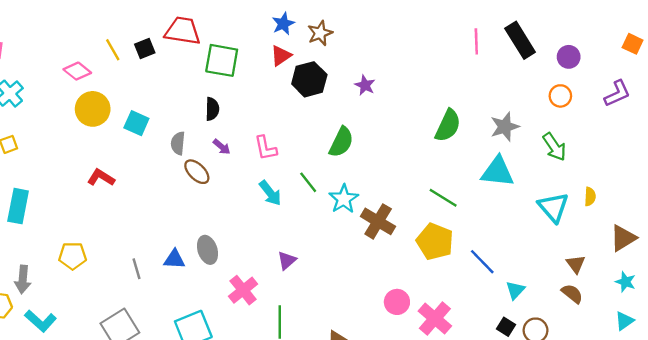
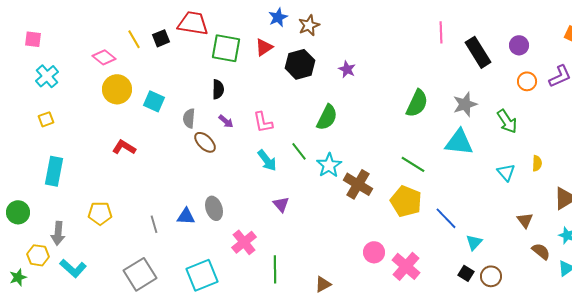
black rectangle: (520, 40) -> (478, 52), moved
red triangle: (281, 56) -> (264, 47), moved
orange circle: (560, 96) -> (527, 81), moved
cyan triangle: (553, 207) -> (506, 172), size x0.7
purple triangle: (287, 261) -> (281, 204), moved, turned -30
brown semicircle: (572, 294) -> (541, 251), moved

